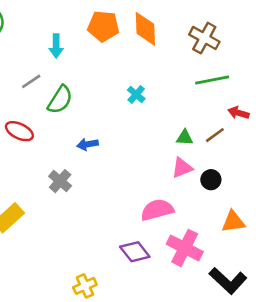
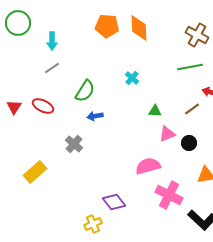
brown cross: (204, 38) -> (197, 35), moved
cyan arrow: (56, 46) -> (52, 41), moved
green semicircle: (60, 100) -> (85, 91), moved
green triangle: (185, 138) -> (155, 111), moved
purple diamond: (135, 252) -> (114, 202), moved

